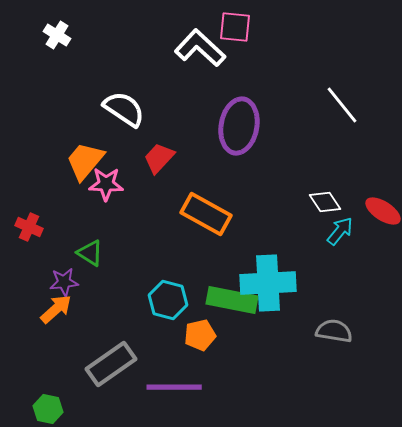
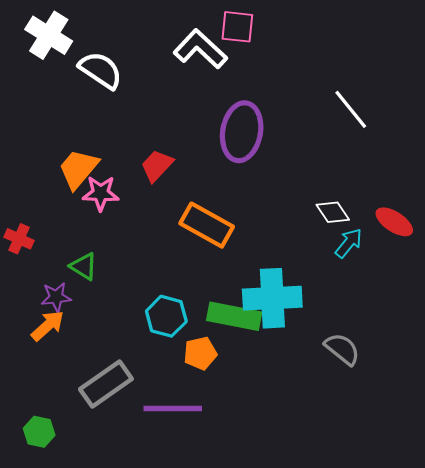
white cross: (57, 35) -> (49, 35), size x1.6
white semicircle: (124, 109) -> (101, 70), moved
gray semicircle: (334, 331) -> (342, 349), turned 30

